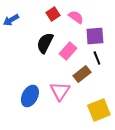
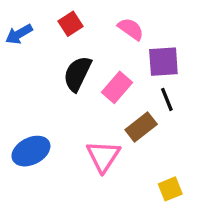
red square: (53, 14) -> (71, 24), moved
blue ellipse: (30, 96) -> (31, 151), moved, turned 35
yellow square: (99, 110) -> (170, 189), size x0.6

